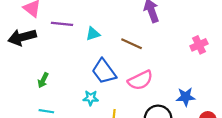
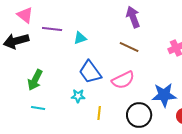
brown line: (132, 44) -> (129, 47), moved
green arrow: (43, 80) -> (35, 80), size x1.5
blue star: (186, 97) -> (164, 95), size x1.4

